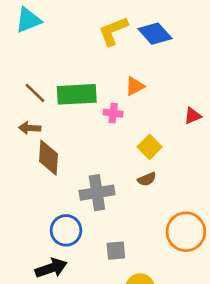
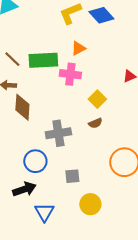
orange triangle: (135, 86) -> (78, 48), moved
pink cross: (113, 113) -> (70, 74), size x1.5

